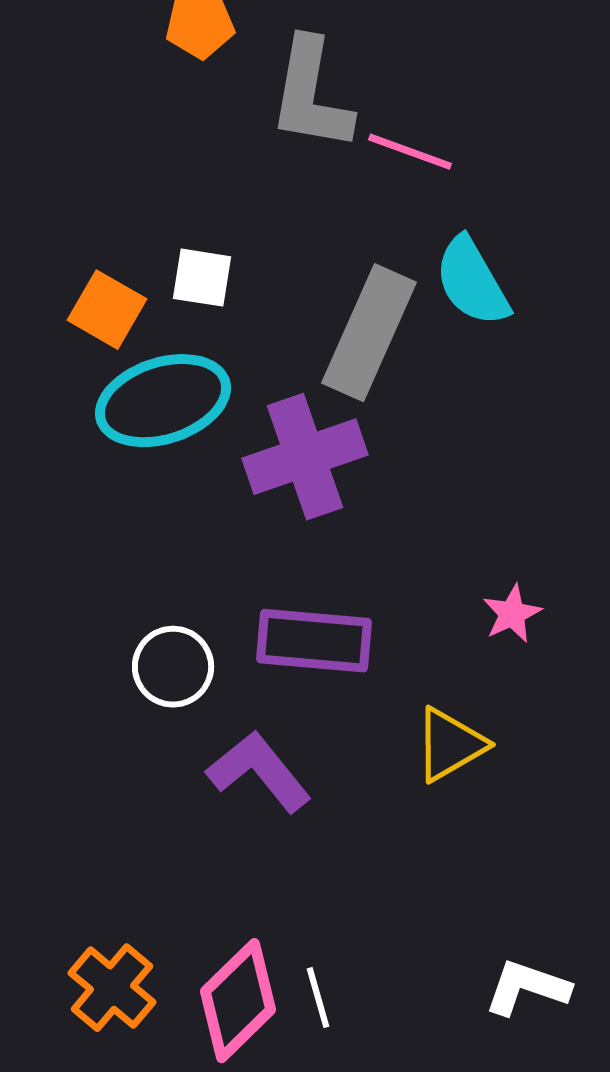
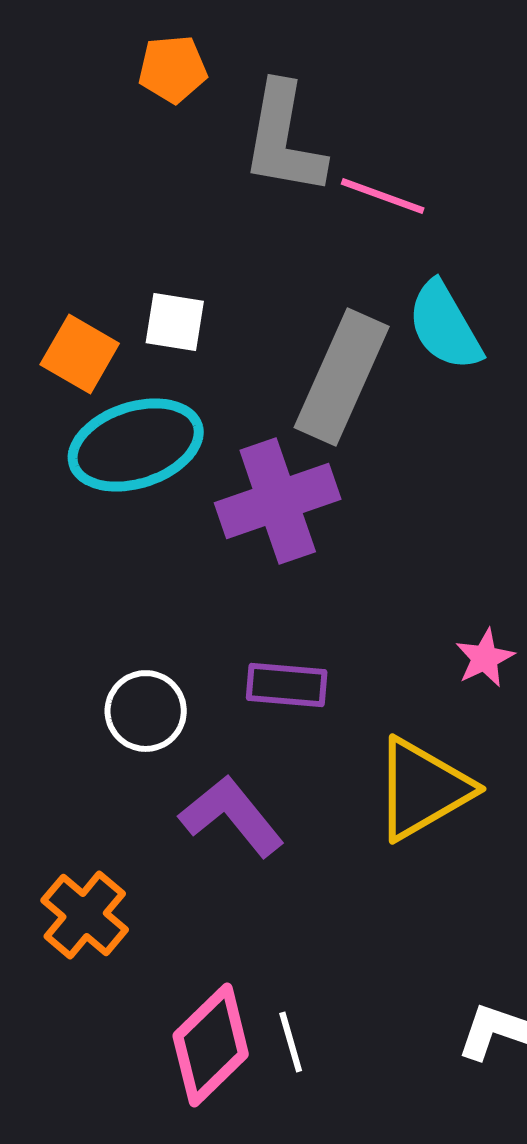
purple rectangle: (314, 641) -> (287, 685), size x0.7
yellow triangle: (450, 745) -> (423, 789), size x1.4
orange cross: (112, 988) -> (85, 915), moved

